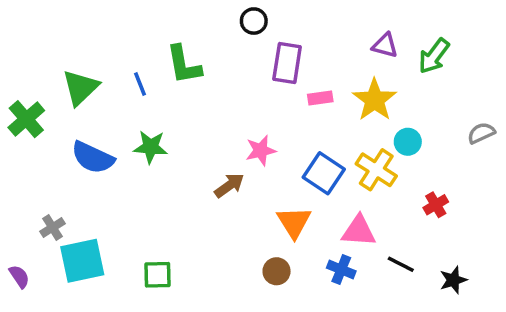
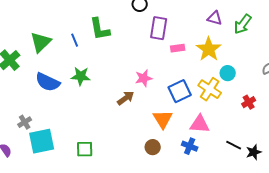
blue square: (324, 173) -> (180, 91), turned 30
red cross: (436, 205) -> (249, 102), moved
black line: (401, 264) -> (234, 145), moved

